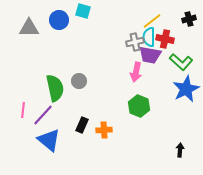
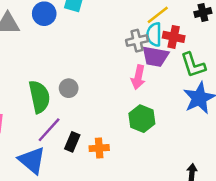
green L-shape: (181, 62) -> (193, 65), turned 30
purple line: (43, 115) -> (49, 130), moved

